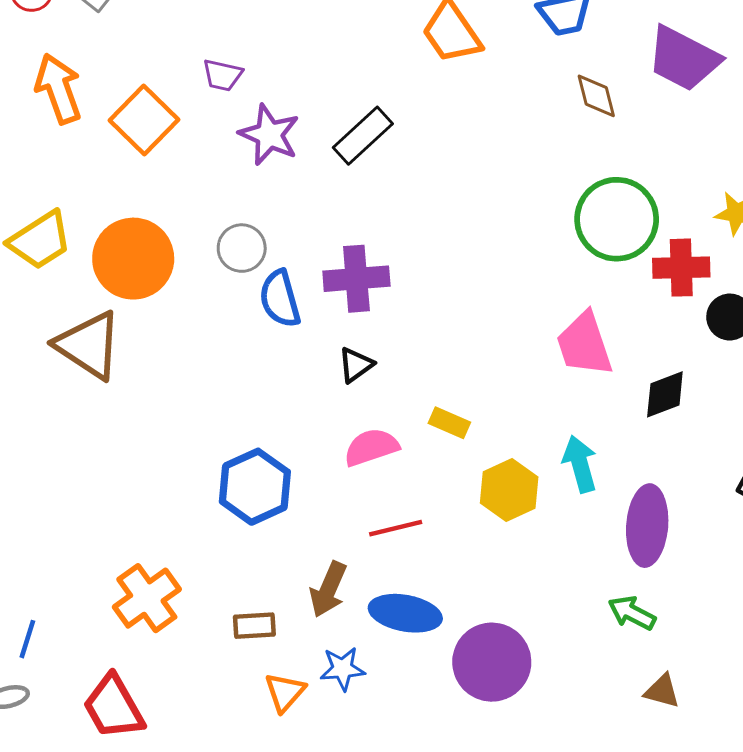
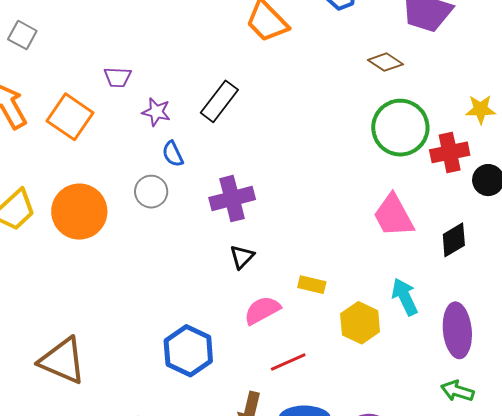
brown diamond: (596, 96) -> (385, 62), moved, turned -32
purple star: (269, 135) -> (156, 112), size x0.7
blue semicircle: (280, 299) -> (173, 154), moved, size x0.7
brown triangle: (89, 345) -> (62, 361), moved

